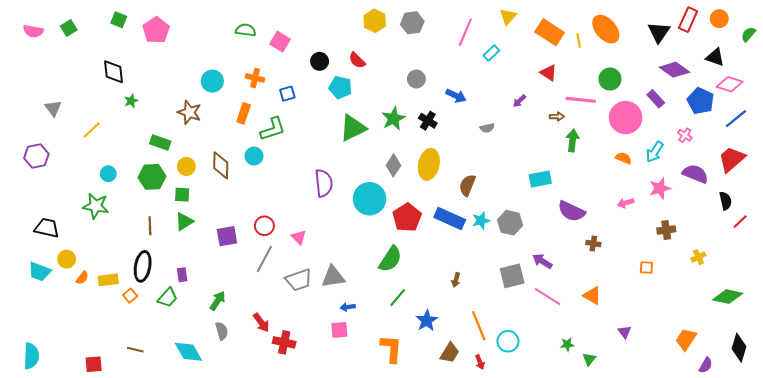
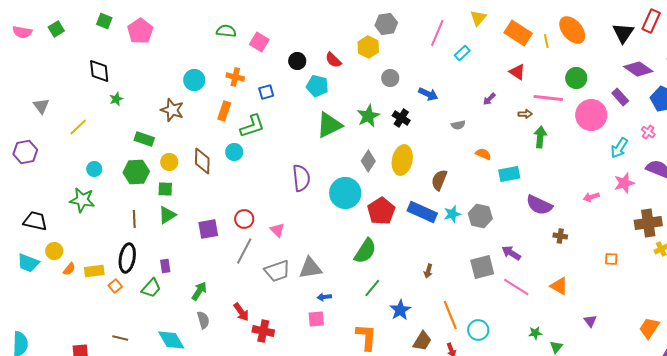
yellow hexagon: (375, 21) -> (368, 47), moved
orange semicircle: (623, 158) -> (483, 154), moved
brown cross: (666, 230) -> (648, 223), moved, size x1.5

